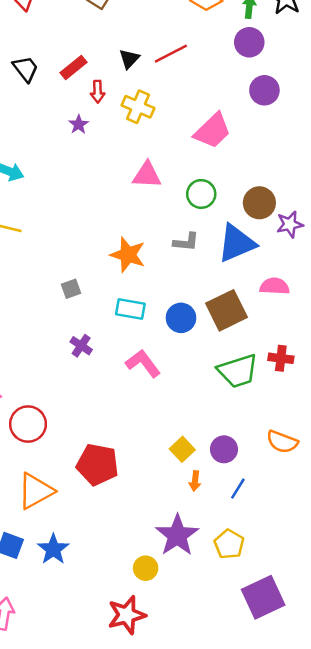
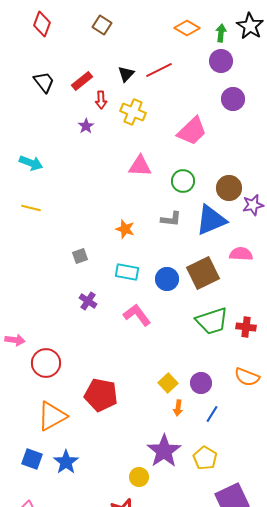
orange star: (128, 255) -> (125, 229), size x0.7
red cross: (281, 358) -> (246, 327), moved

